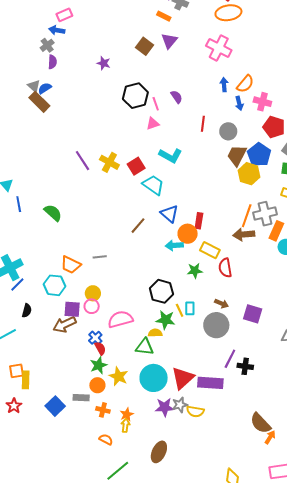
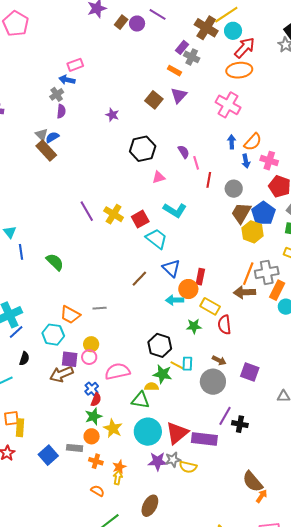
pink line: (156, 104) -> (196, 163), moved
yellow line: (180, 310) -> (177, 365), turned -40
red semicircle: (100, 348) -> (96, 400), turned 48

